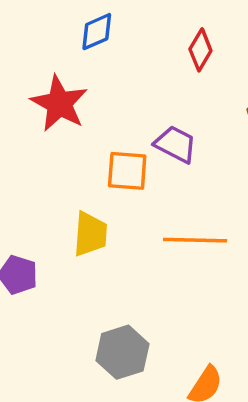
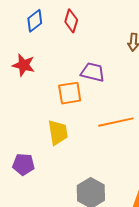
red diamond: (200, 50) -> (71, 21), moved
red star: (59, 103) -> (24, 65), size x0.7

